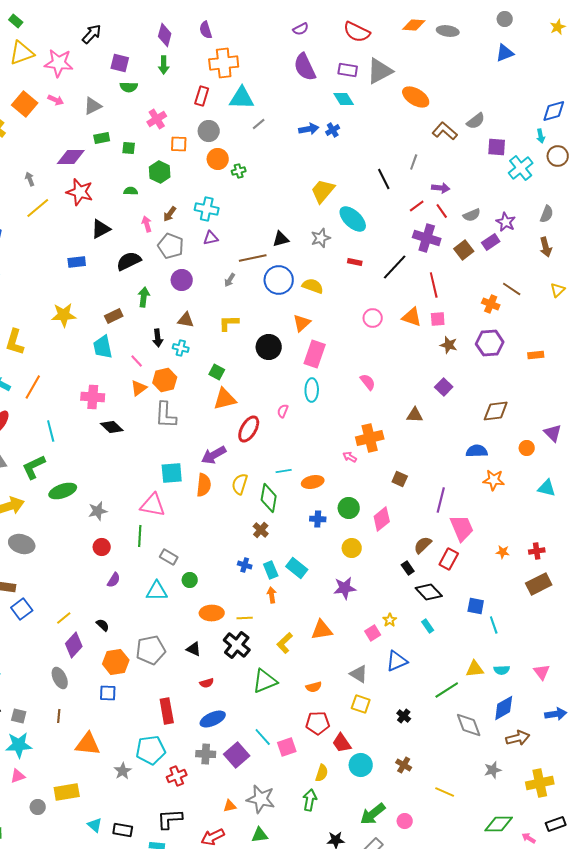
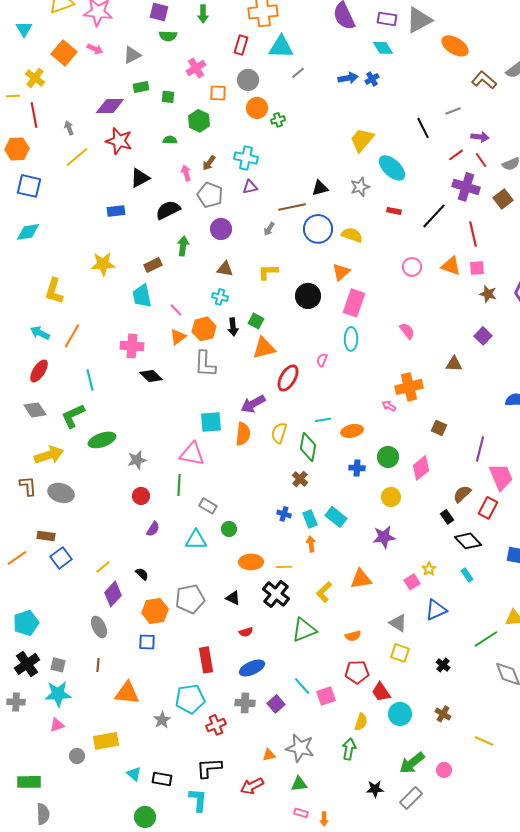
gray line: (414, 162) -> (453, 111), turned 49
black arrow: (158, 338) -> (233, 327), moved
purple square: (237, 755) -> (276, 704), size x0.7

